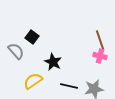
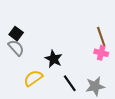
black square: (32, 37) -> (16, 34), moved
black line: (69, 86) -> (70, 83), turned 42

